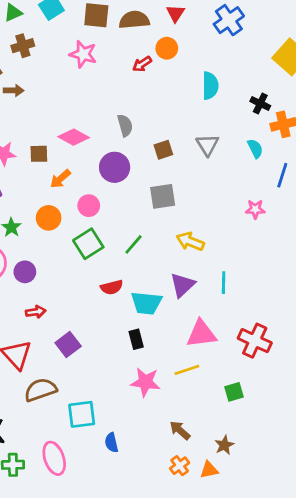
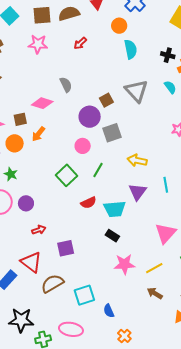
orange circle: (167, 48) -> (119, 26), moved
gray semicircle: (125, 125) -> (66, 85), moved
gray triangle: (207, 145) -> (136, 91), size x1.4
purple circle: (115, 167) -> (90, 117), moved
pink circle: (89, 206) -> (83, 146), moved
orange circle: (49, 218) -> (15, 143), moved
pink triangle: (201, 334) -> (166, 233), moved, turned -30
black rectangle: (136, 339) -> (112, 236), turned -32
purple square: (68, 345) -> (66, 248), turned 36
yellow line: (187, 370) -> (154, 268), moved
pink ellipse: (54, 458) -> (71, 329), turned -50
orange cross: (180, 466) -> (124, 336), moved

